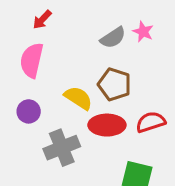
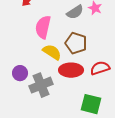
pink semicircle: (32, 60) -> (43, 27), moved
purple circle: (29, 111) -> (20, 73), moved

